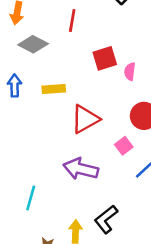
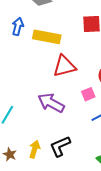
yellow rectangle: (54, 89) -> (47, 37), size x1.5

